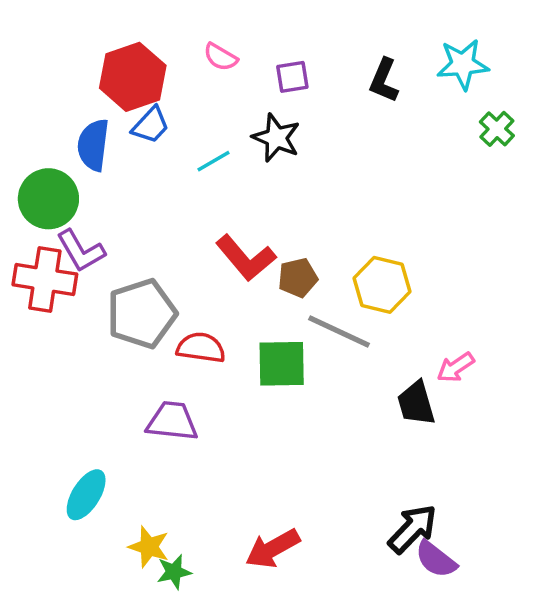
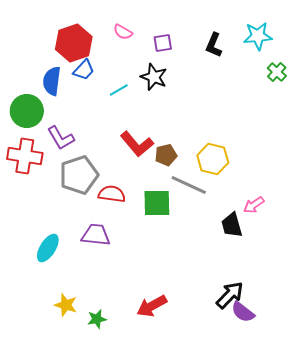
purple L-shape: (81, 251) -> (61, 138), moved
cyan ellipse: (86, 495) -> (48, 248), moved
yellow star: (149, 547) -> (66, 305), moved

